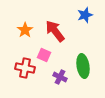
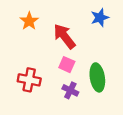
orange star: (25, 30) -> (29, 21), moved
pink square: (44, 55) -> (67, 65), moved

